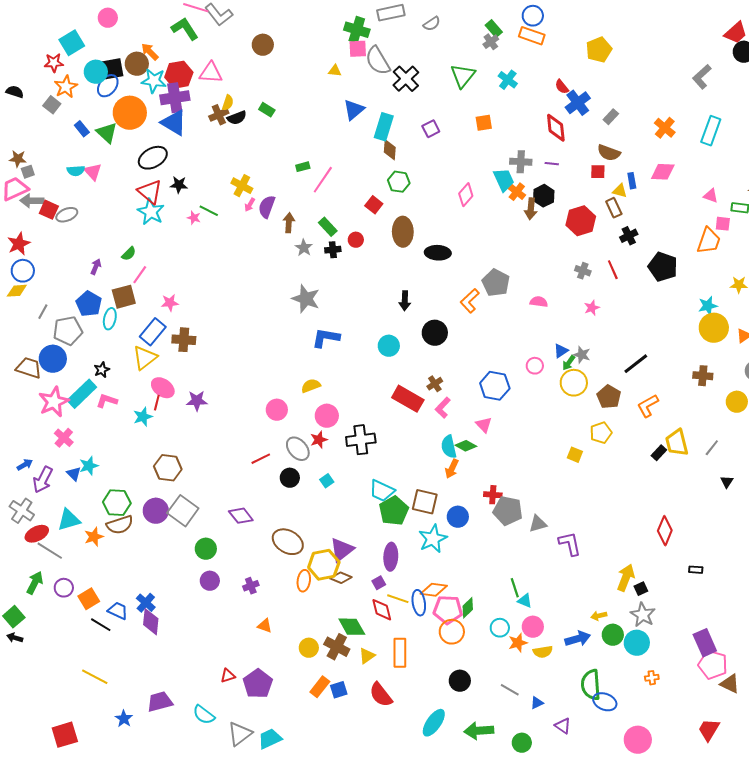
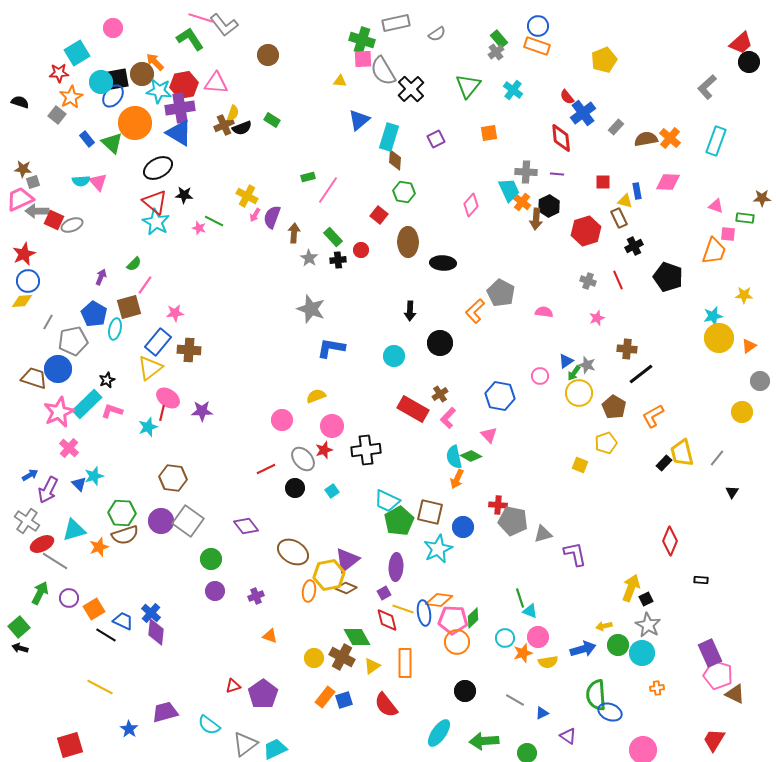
brown semicircle: (609, 153) -> (646, 139), moved, turned 150
brown cross: (703, 376) -> (627, 349), moved

